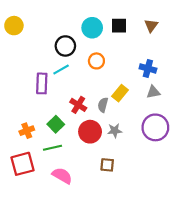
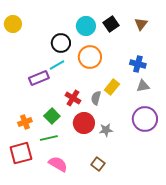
black square: (119, 26) -> (111, 24), turned -35
orange circle: (96, 61) -> (90, 57), size x1.5
purple rectangle: (42, 83) -> (39, 78), turned 66
gray star: (115, 131) -> (106, 130), moved
brown square: (107, 165) -> (98, 164), moved, turned 32

